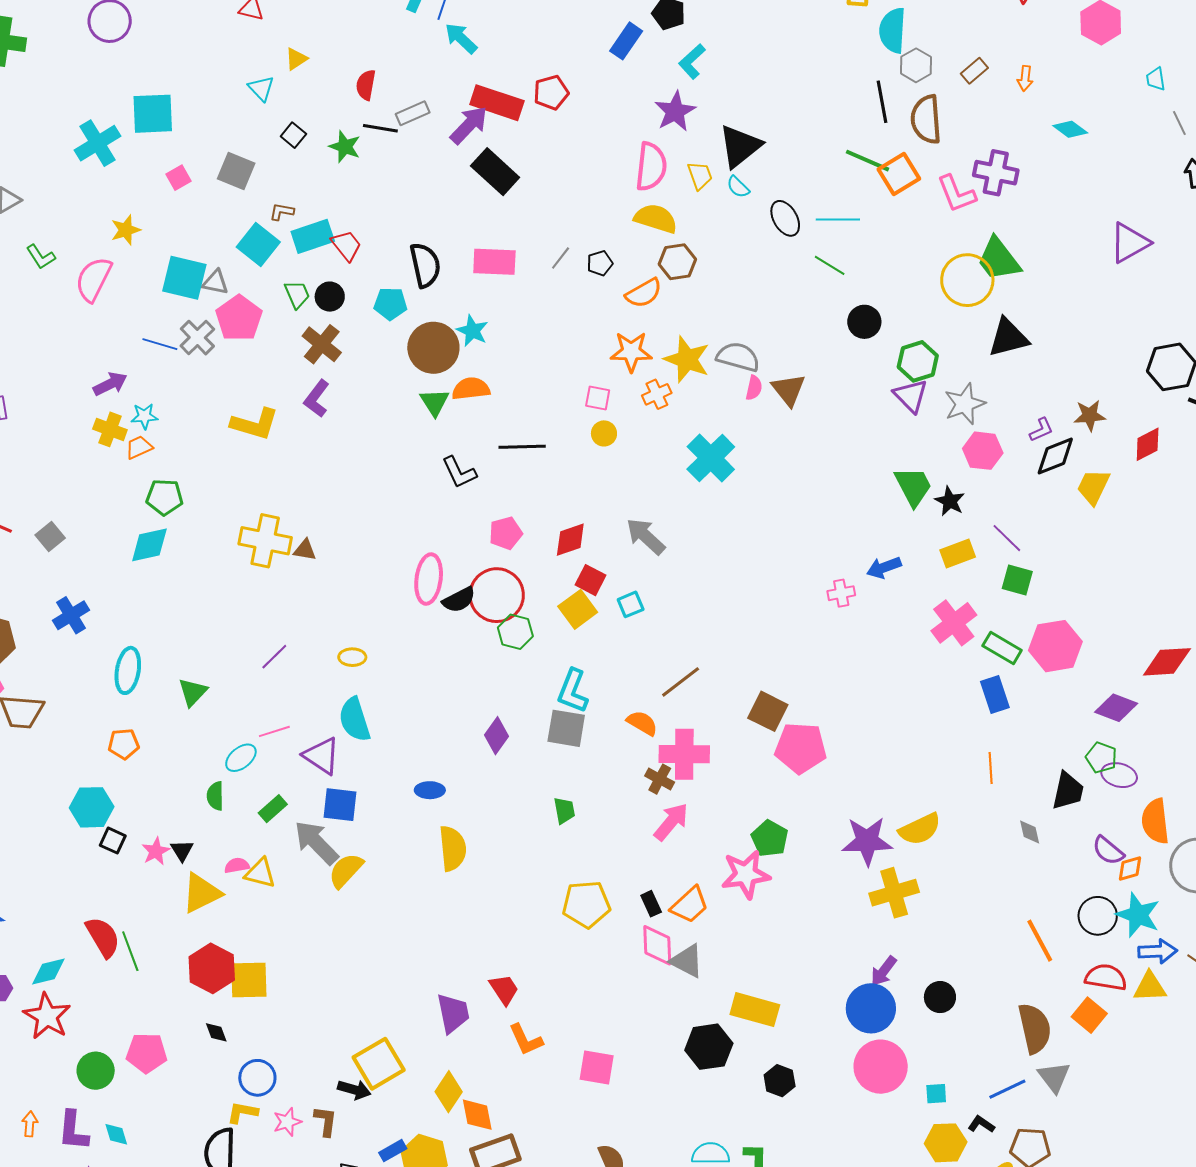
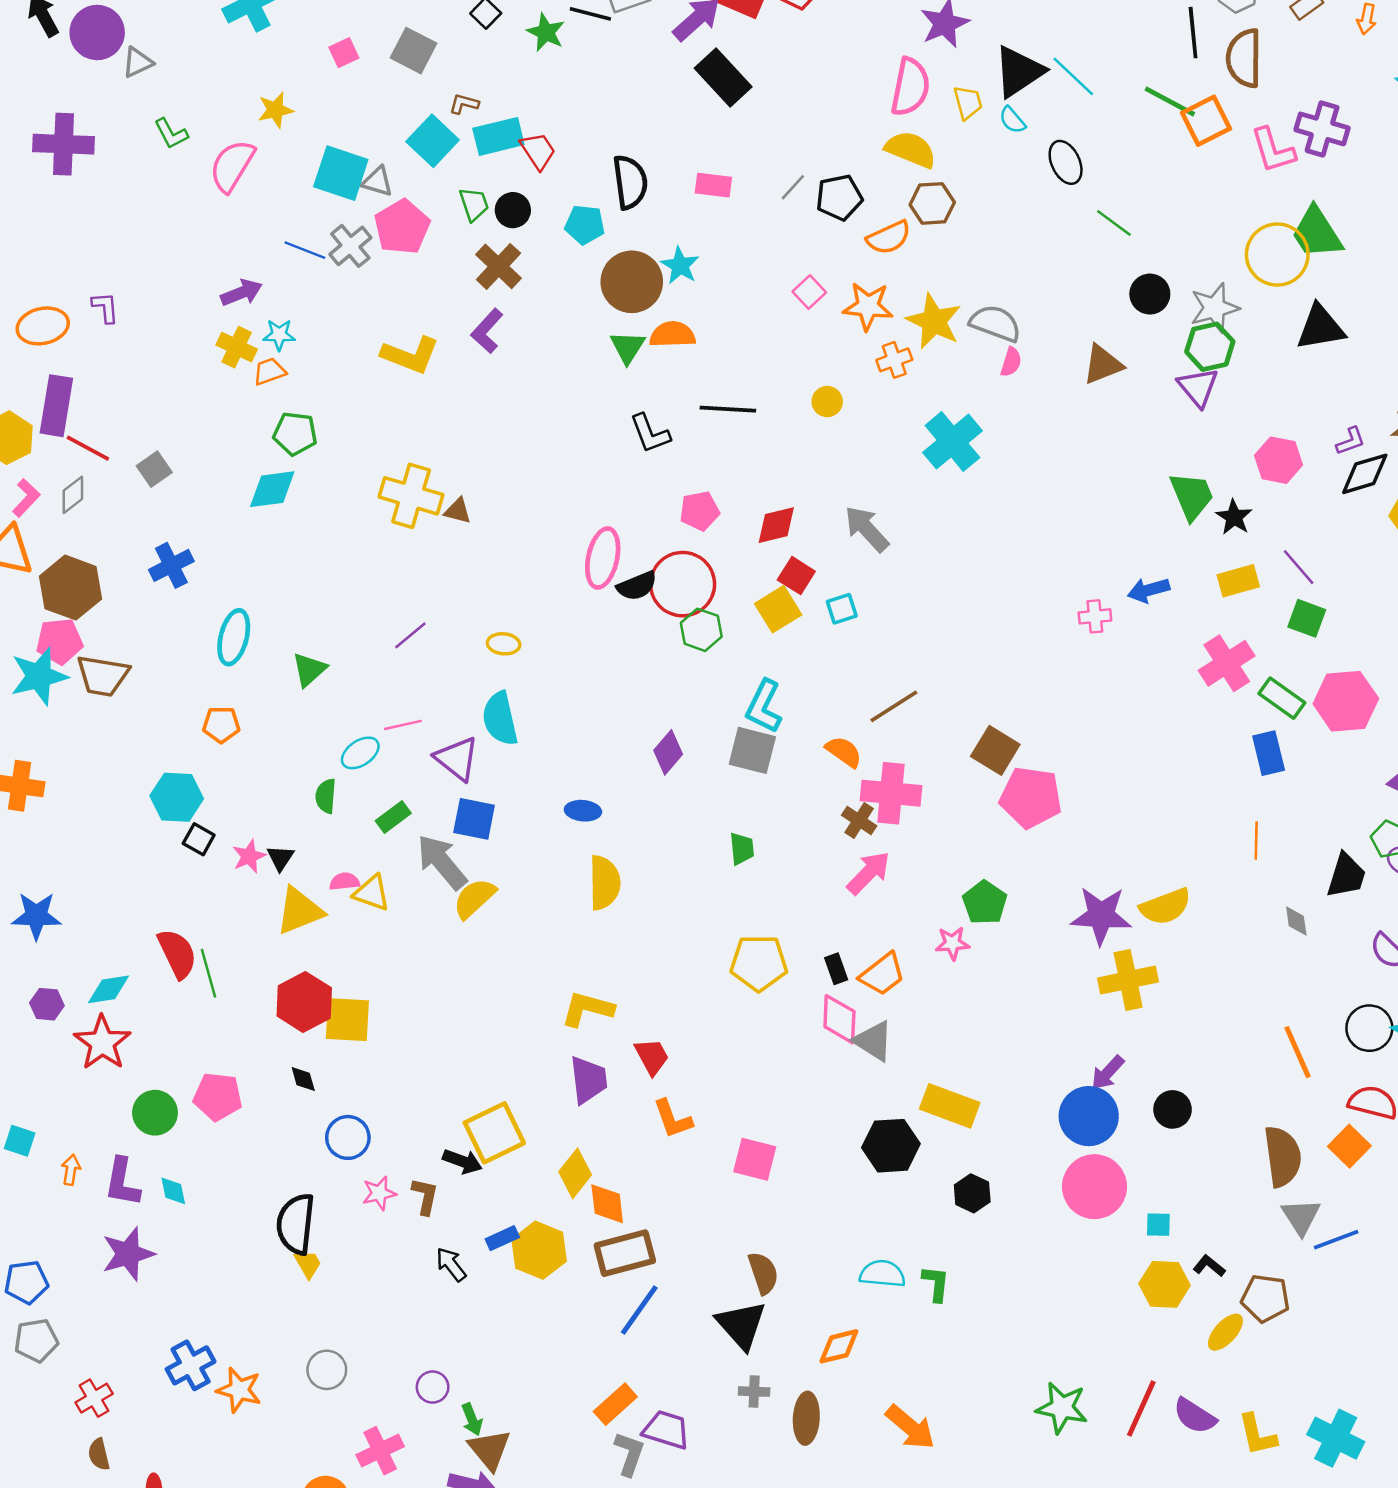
cyan line: (838, 220) -> (1073, 76), moved, turned 39
pink rectangle: (494, 262) -> (713, 185), size x0.7
black pentagon: (600, 263) -> (839, 197), size x1.5
brown triangle: (789, 390) -> (1103, 364), moved, turned 42
pink square: (598, 398) -> (809, 292), moved, turned 32
gray star: (965, 404) -> (1215, 308), moved
pink star: (746, 874) -> (952, 943), size x0.6
blue line: (1007, 1089) -> (1336, 1240), moved
yellow L-shape: (242, 1112) -> (587, 1009), moved, size x1.4

